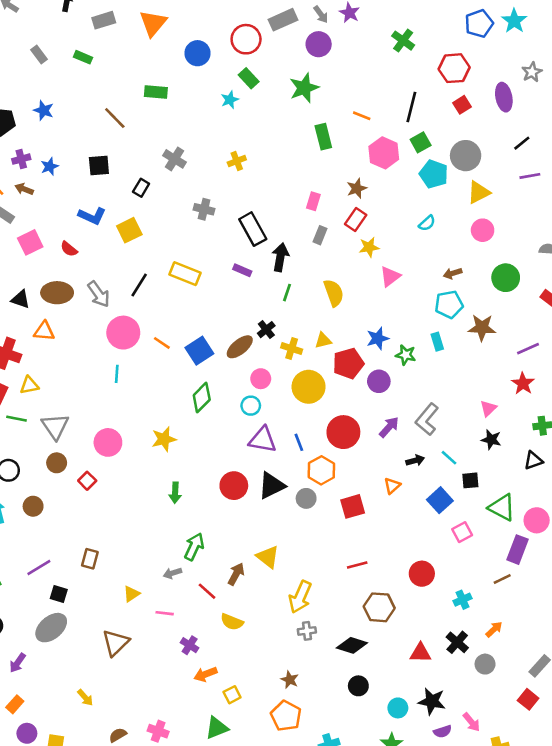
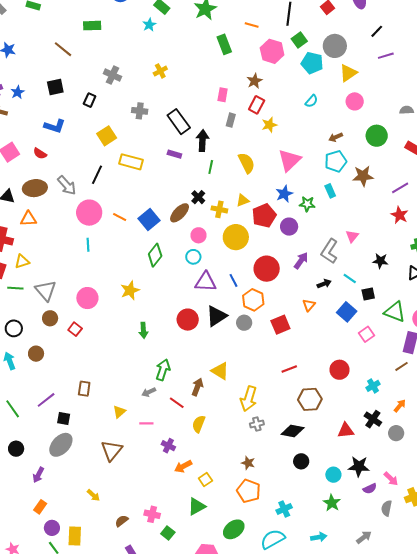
yellow square: (129, 230) -> (107, 136), moved
pink triangle: (390, 276) -> (289, 160), moved, size x1.4
pink triangle: (488, 408) -> (352, 236), moved
yellow semicircle: (232, 622) -> (199, 424), turned 96

